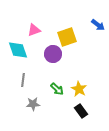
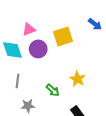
purple circle: (53, 54) -> (38, 49), moved
yellow star: (79, 89) -> (77, 79), moved

